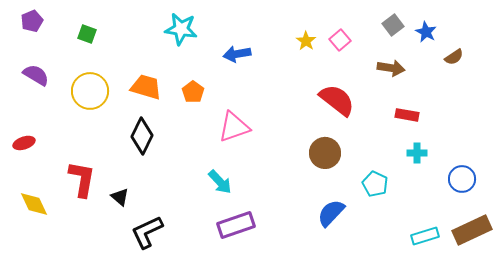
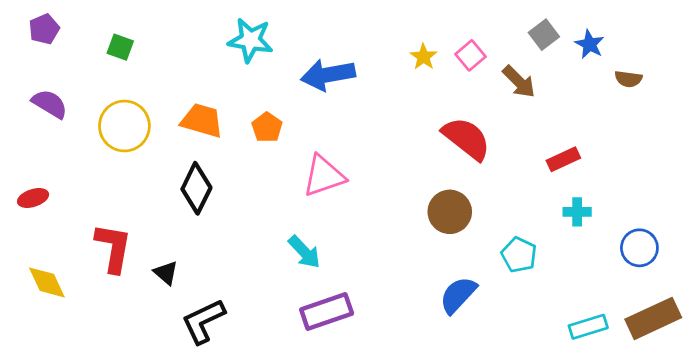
blue arrow: (237, 54) -> (328, 75), size x1.4
brown semicircle: (454, 57) -> (628, 79), turned 42
brown arrow: (391, 68) -> (519, 82), moved, turned 36
red rectangle: (407, 115) -> (563, 159), turned -35

